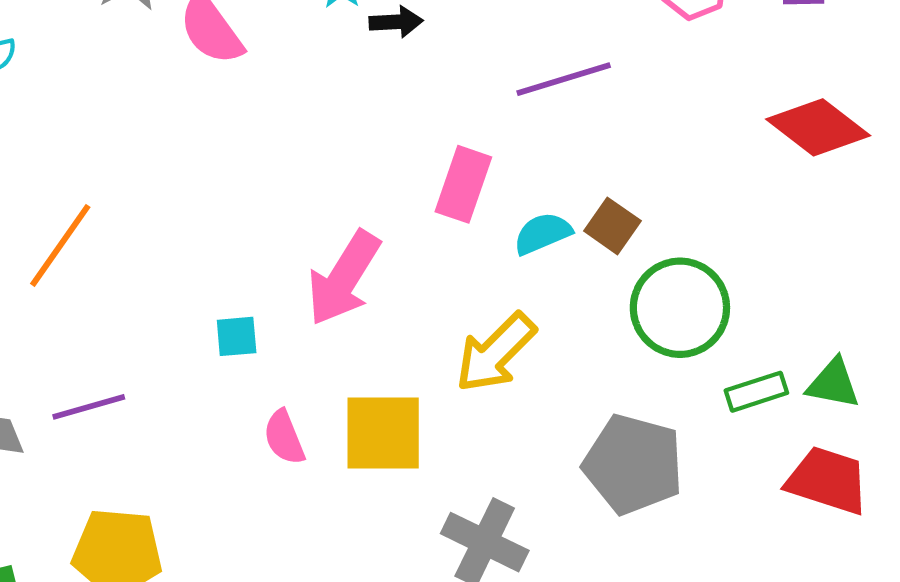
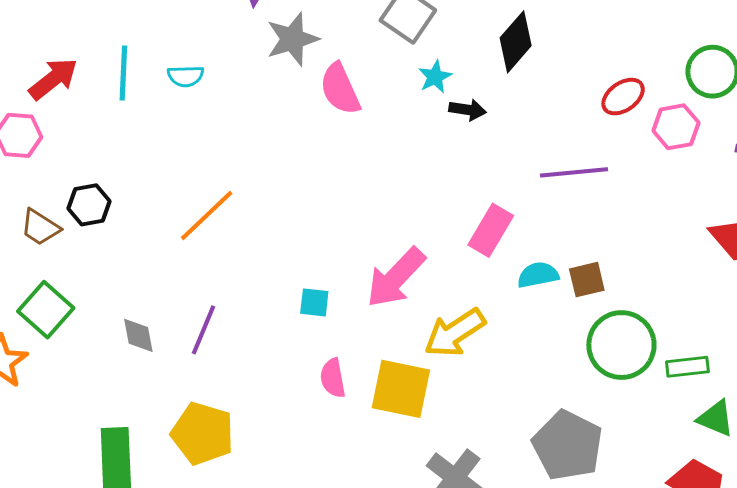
brown square: (612, 226) -> (587, 280), turned 30
yellow arrow: (495, 353) -> (455, 333), moved
green rectangle: (756, 392) -> (687, 367), moved
purple line: (89, 407) -> (203, 330), turned -63

